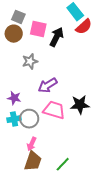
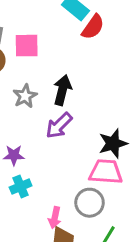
black arrow: (57, 37) -> (62, 90), moved
pink trapezoid: (54, 110) -> (106, 172), moved
gray circle: (29, 119) -> (90, 203), moved

